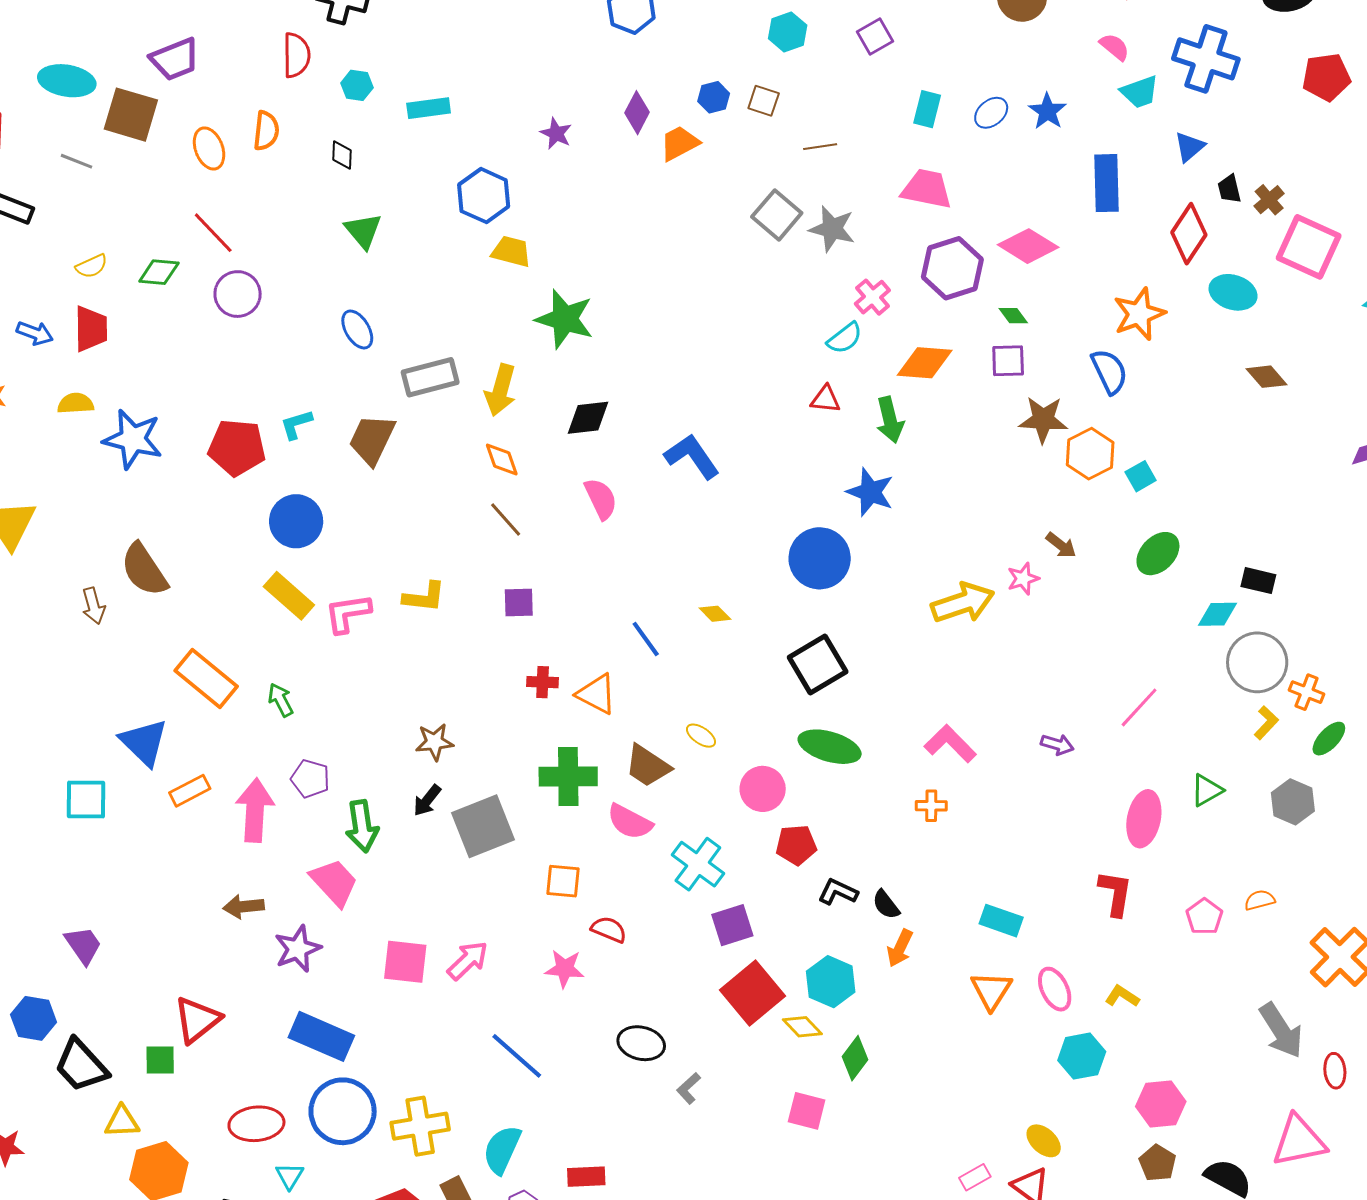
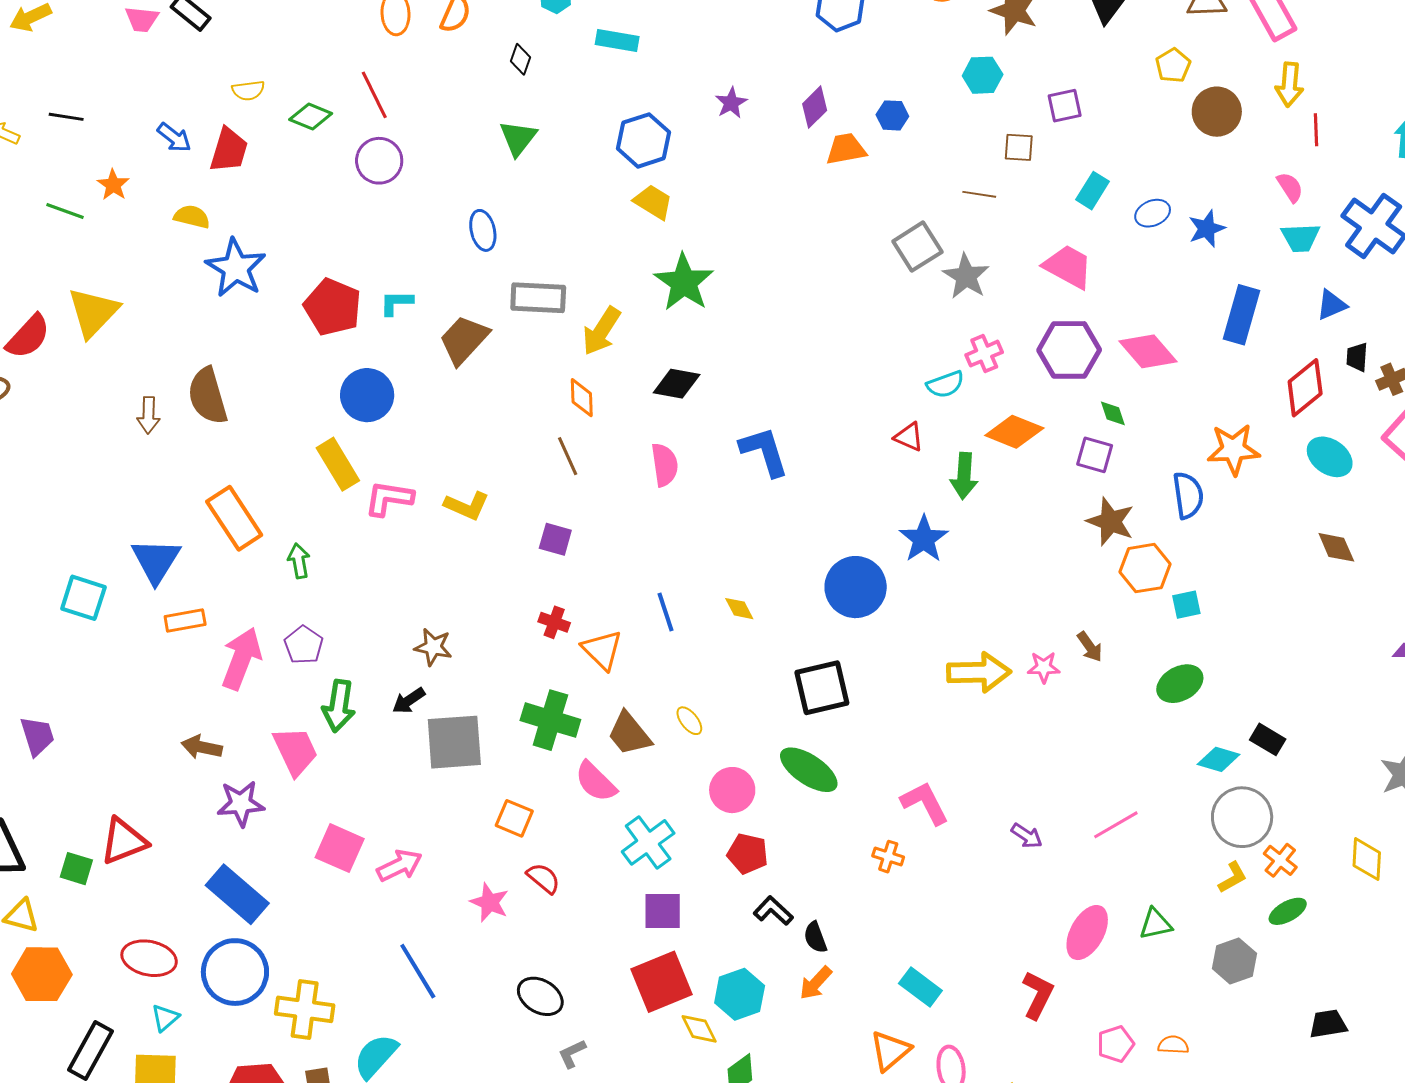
brown square: (764, 101) -> (1019, 147), moved, turned -32

